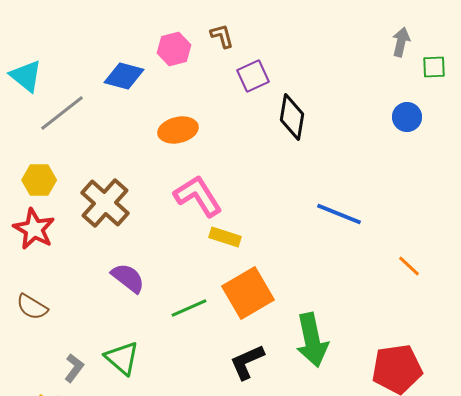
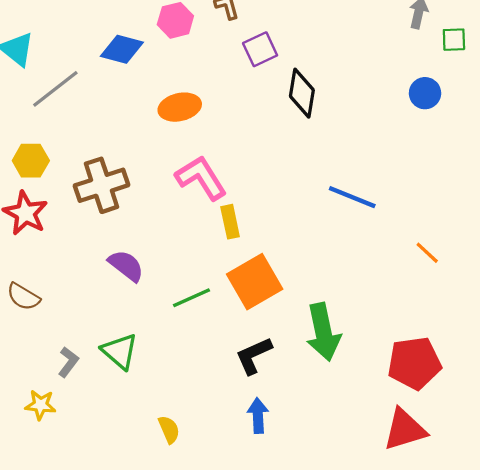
brown cross: (105, 203) -> (102, 185), turned 30
yellow rectangle: (225, 237) -> (230, 222), turned 60

